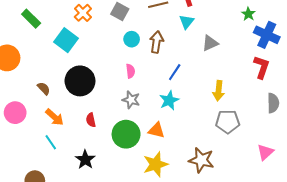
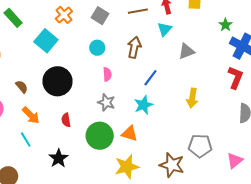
cyan circle: (132, 39) -> (97, 48), moved
gray pentagon: (228, 122) -> (200, 146), moved

